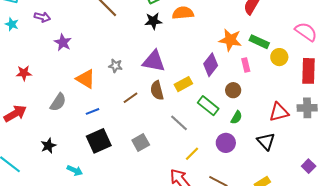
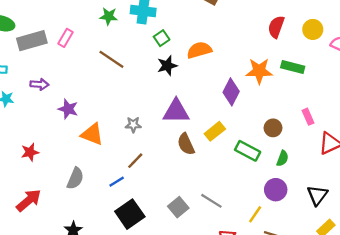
yellow circle: (279, 57) -> (313, 29), moved
purple diamond: (211, 65) -> (231, 92), moved
pink rectangle: (246, 65) -> (308, 117), moved
orange triangle: (86, 79) -> (92, 134), moved
brown line: (130, 98) -> (135, 161), moved
gray line: (179, 123) -> (211, 201), moved
black triangle: (266, 141) -> (317, 195), moved, turned 30
yellow line: (192, 154) -> (255, 214), moved

